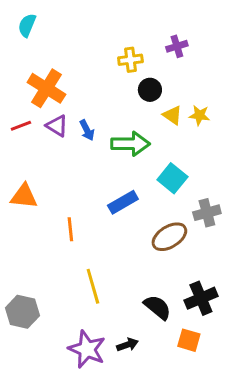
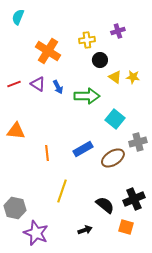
orange cross: (46, 88) -> (48, 51), moved
blue rectangle: (123, 202) -> (83, 149), moved
yellow line: (93, 286) -> (62, 191), turned 35
purple star: (87, 349) -> (36, 233), moved

